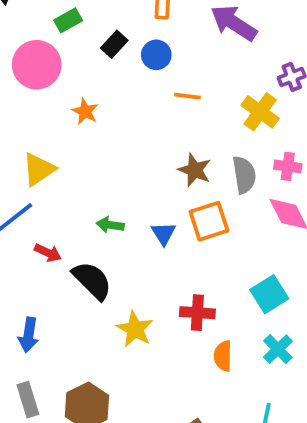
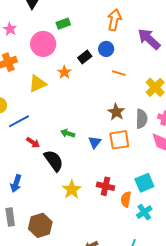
black rectangle: (114, 44) -> (85, 57), moved
yellow triangle: (39, 169) -> (37, 84), moved
orange semicircle: (223, 356) -> (126, 199), moved

